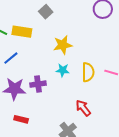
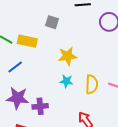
gray square: (46, 12) -> (52, 22), turned -32
purple cross: (38, 84) -> (40, 106), moved

